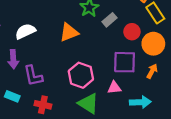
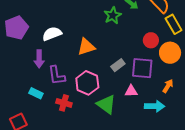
gray rectangle: (110, 20) -> (118, 65), moved
orange triangle: (69, 32) -> (86, 47), moved
orange arrow: (152, 71) -> (168, 86), moved
pink hexagon: (81, 75) -> (87, 83), moved

